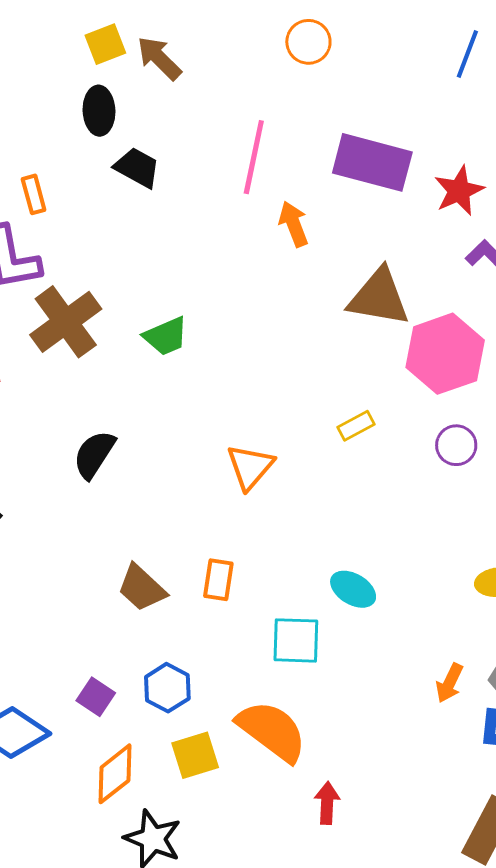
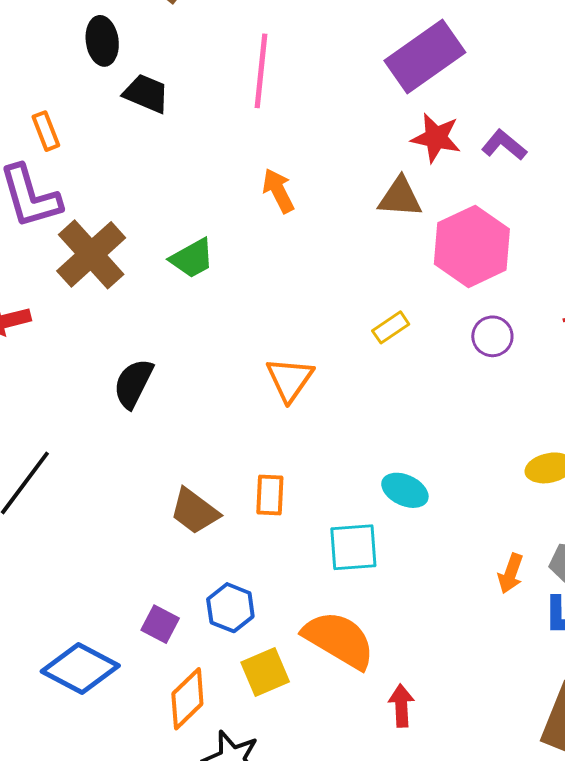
purple rectangle: (372, 162) -> (425, 57), moved, turned -44
red star: (459, 191) -> (436, 138), moved, turned -30
orange arrow: (294, 224) -> (278, 191), moved
brown triangle: (379, 297) -> (400, 197), size x0.7

